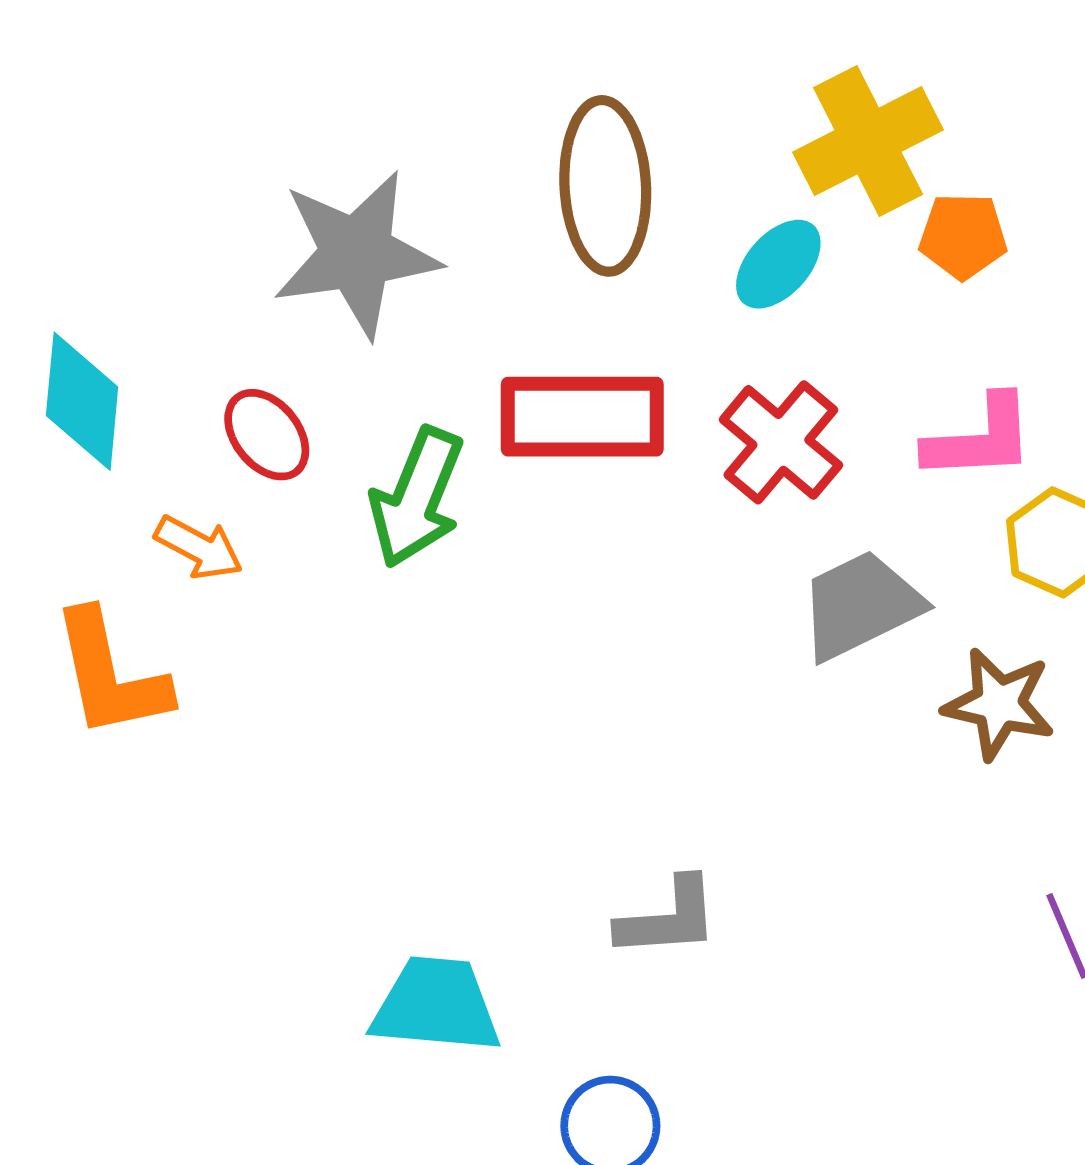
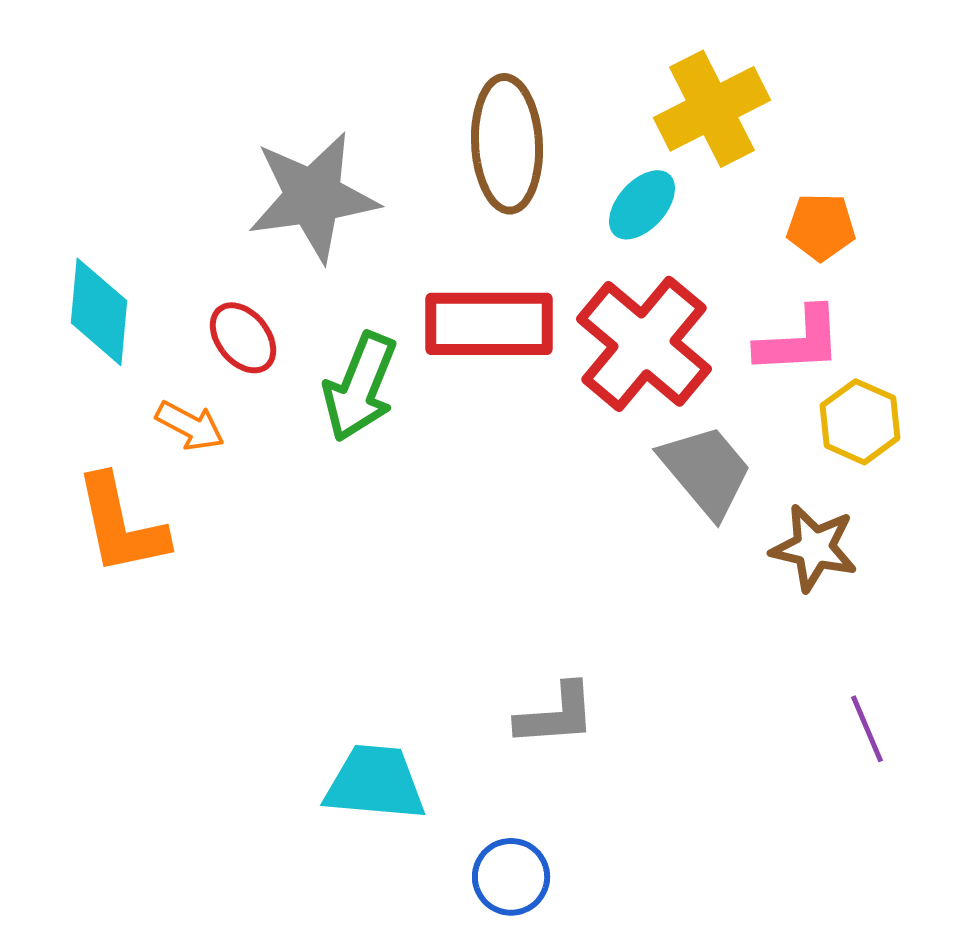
orange pentagon: (963, 236) -> (821, 227), moved
red cross: (781, 442) -> (644, 344), size x1.4
gray trapezoid: (860, 605) -> (706, 471), turned 76

